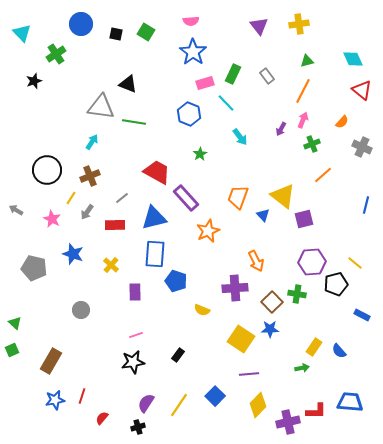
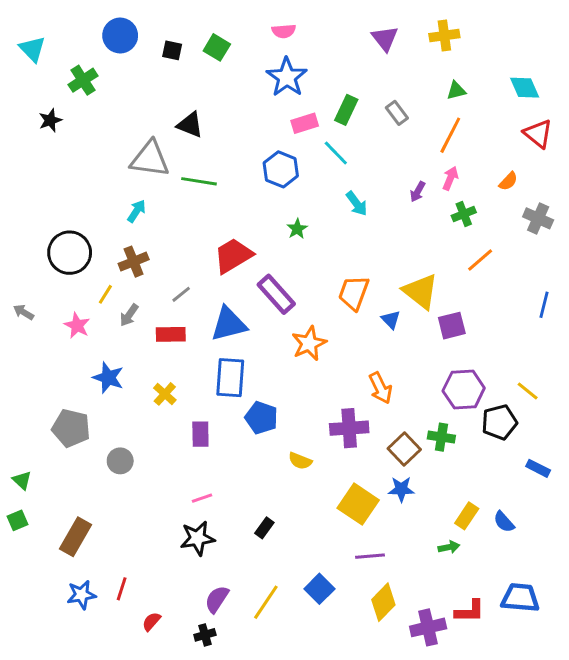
red trapezoid: (157, 172) -> (233, 256), turned -60
gray pentagon: (34, 268) -> (71, 428), moved

